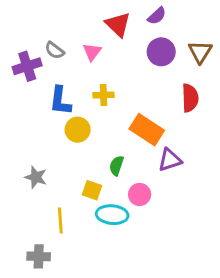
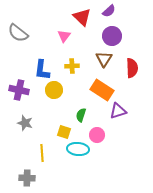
gray semicircle: (55, 50) -> (18, 33), moved, size x1.5
brown triangle: (200, 52) -> (104, 59), moved
purple cross: (27, 66) -> (19, 90), moved, turned 30

